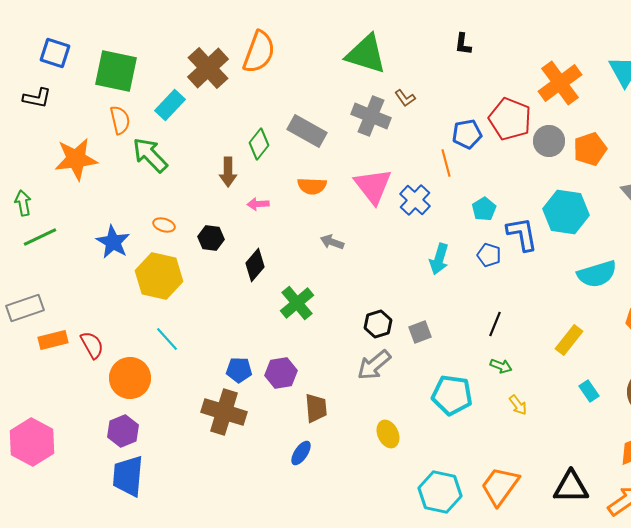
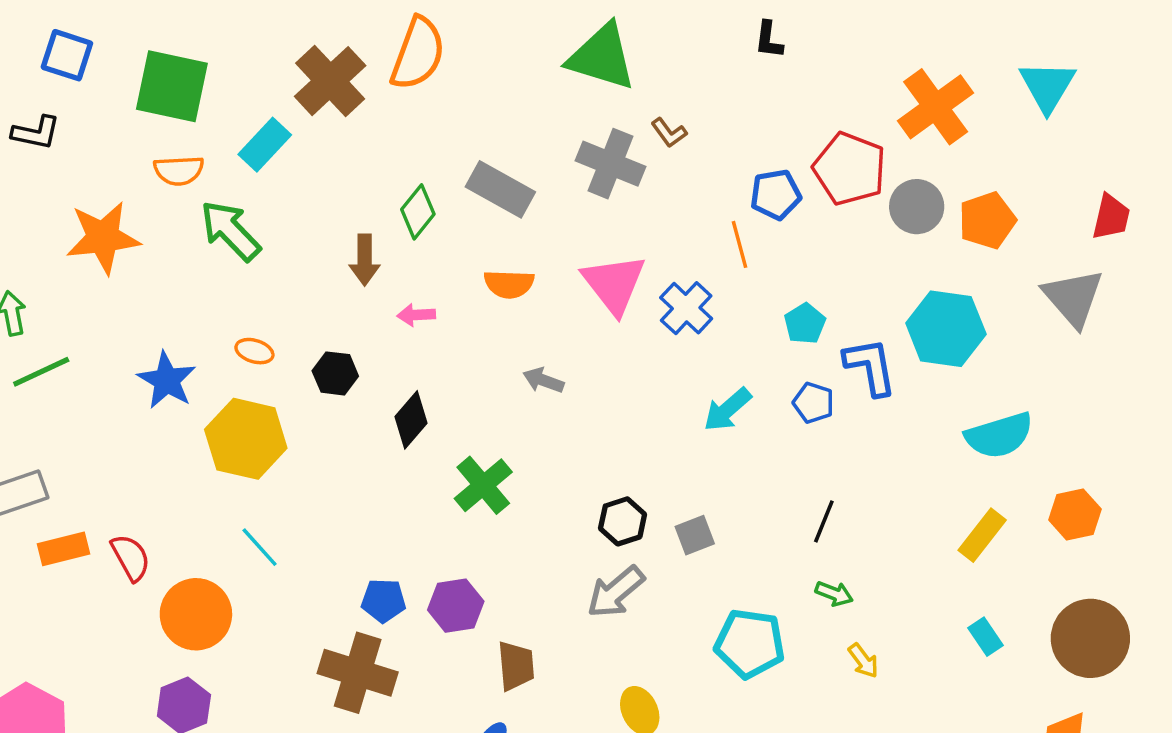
orange semicircle: (120, 120) -> (179, 170), turned 100
cyan arrow: (439, 259) -> (727, 410), turned 32
yellow rectangle: (569, 340) -> (982, 535), moved

